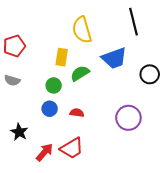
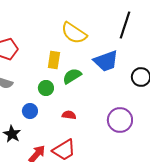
black line: (134, 22) -> (125, 25), turned 32
yellow semicircle: (82, 30) -> (74, 33), turned -40
blue circle: (50, 109) -> (30, 111), moved

